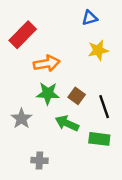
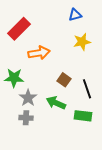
green star: (48, 93) -> (14, 78), moved
gray star: (21, 119) -> (28, 98), moved
gray cross: (39, 160) -> (26, 118), moved

